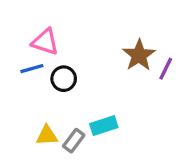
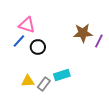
brown star: (139, 55) -> (83, 33), turned 30
blue line: (32, 69) -> (19, 41), turned -32

